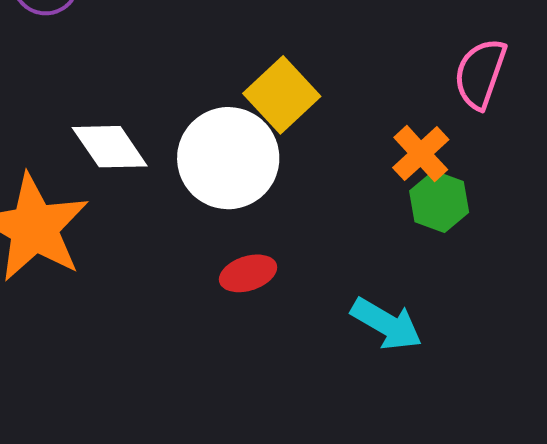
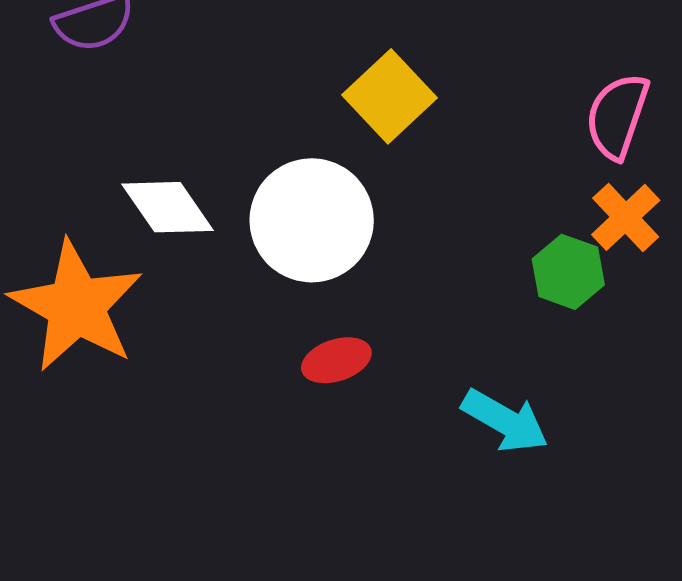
yellow square: (282, 95) -> (389, 96), moved
orange cross: (421, 154) -> (626, 217), moved

